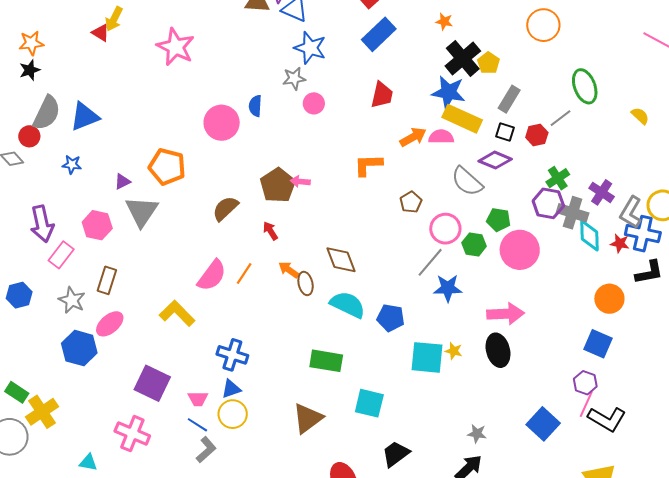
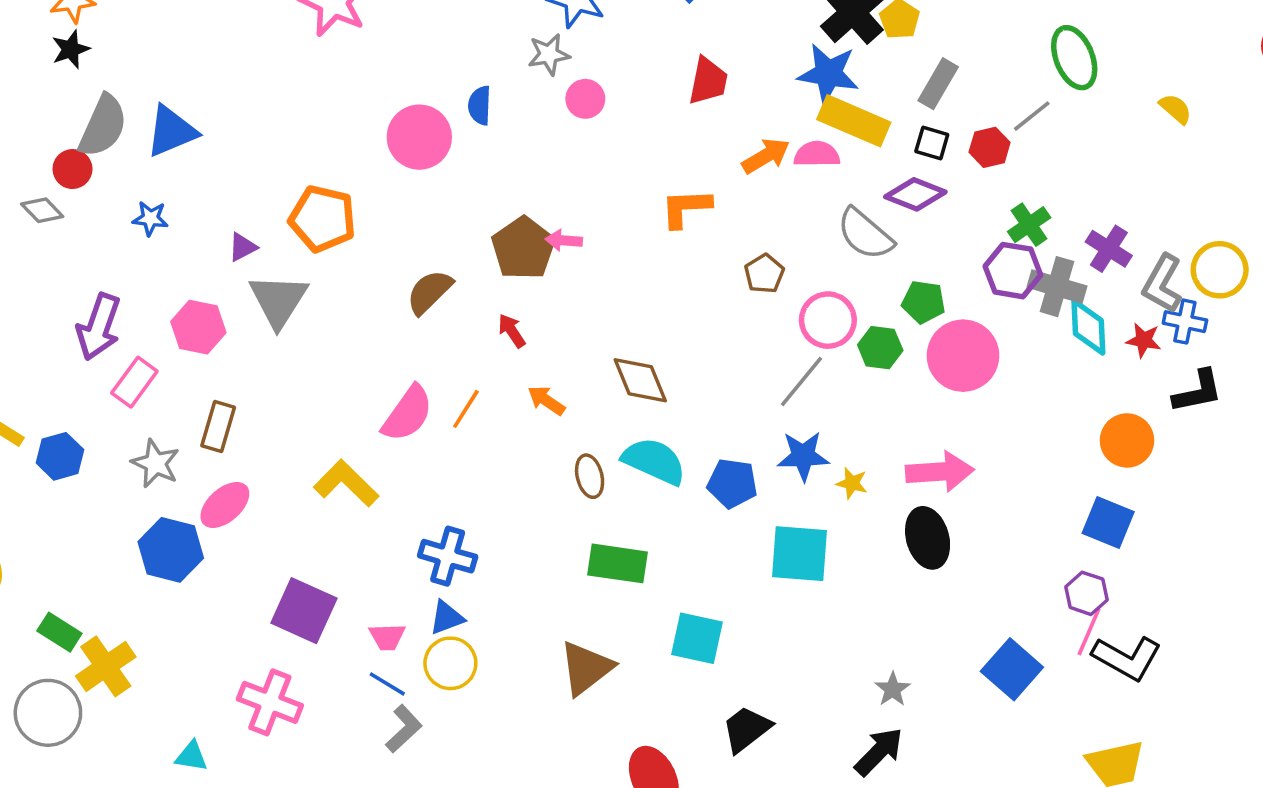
purple arrow: (42, 224) -> (99, 327), turned 33
blue cross: (643, 234) -> (1185, 322), size x0.7
brown ellipse: (306, 283) -> (590, 476), moved
blue star: (448, 288) -> (803, 456), moved
yellow star: (454, 351) -> (852, 483), moved
gray star: (477, 434) -> (893, 689), turned 30

